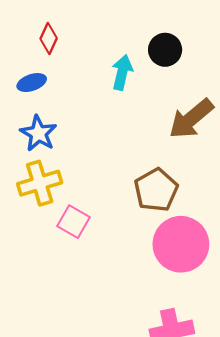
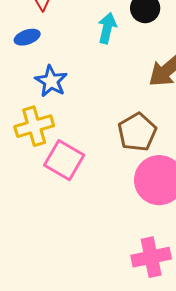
blue star: (38, 133) -> (51, 81), moved
pink square: (74, 222) -> (64, 160), size x1.4

